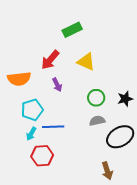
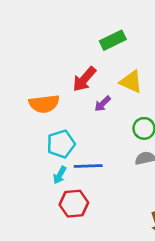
purple arrow: (57, 85) -> (102, 104), moved, turned 72

